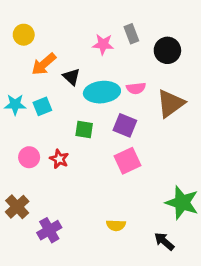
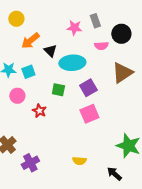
pink semicircle: (136, 88) -> (101, 46), moved
purple square: (125, 125) -> (88, 88), turned 36
pink circle: (29, 157) -> (17, 96), moved

